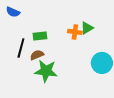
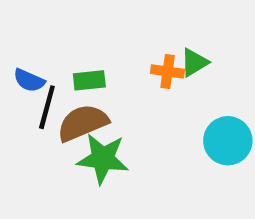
blue semicircle: (13, 12) -> (29, 80), moved
brown semicircle: (37, 55) -> (83, 123), size x1.6

